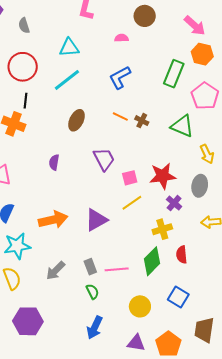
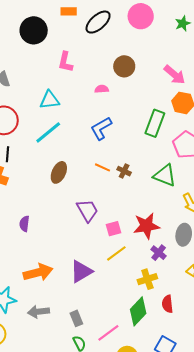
purple semicircle: (54, 162) -> (24, 224), moved
pink line: (117, 269) -> (108, 333), moved, turned -30
gray arrow: (56, 271) -> (38, 312), moved, turned 40

